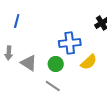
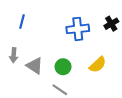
blue cross: (70, 43) -> (78, 29), moved

